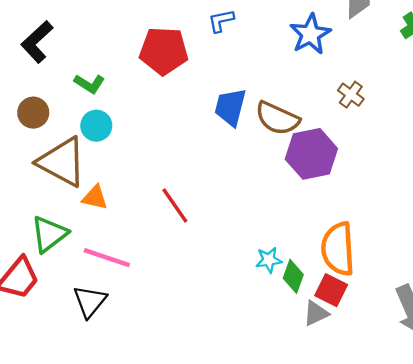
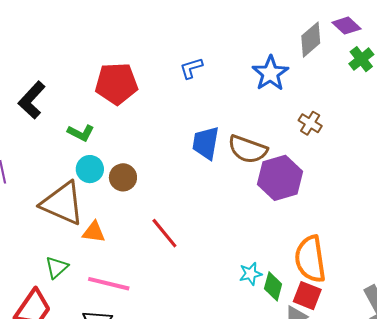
red pentagon: (164, 51) -> (116, 84), moved
brown circle: (33, 113) -> (123, 177), moved
green triangle: (49, 234) -> (57, 267), size x0.7

